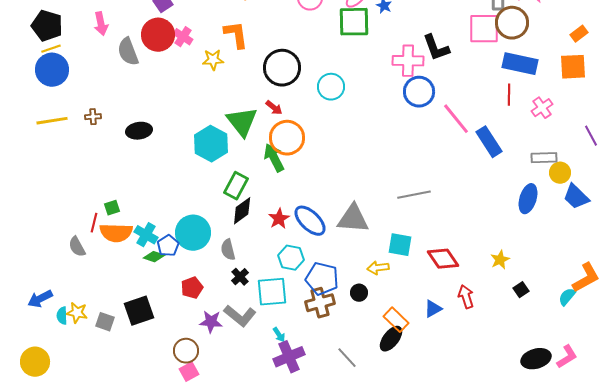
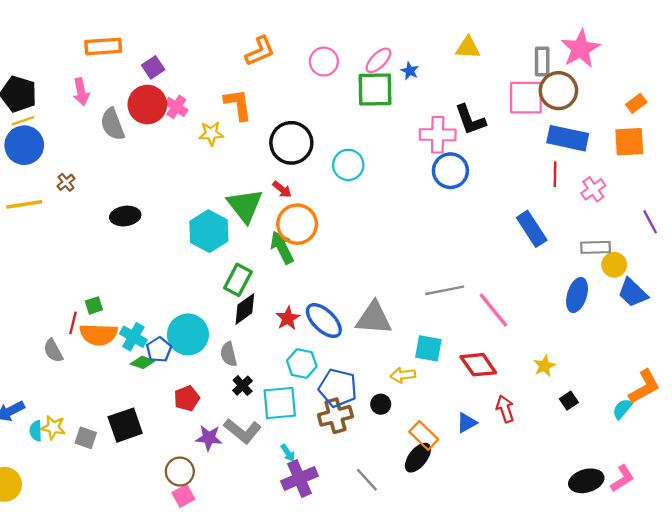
brown cross: (93, 117) -> (66, 182), moved, turned -35
pink line: (456, 119) -> (493, 310), moved

